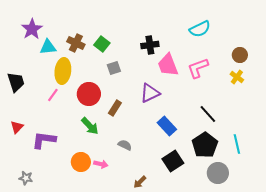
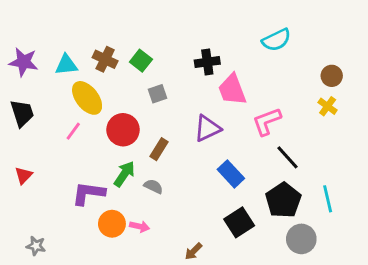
purple star: (32, 29) -> (23, 62), moved, turned -30
pink L-shape: (198, 68) -> (267, 121), moved
yellow ellipse: (63, 71) -> (87, 98), turned -45
green arrow: (90, 126) -> (124, 174), turned -102
purple L-shape: (44, 140) -> (88, 193), moved
gray semicircle: (125, 145) -> (153, 186), moved

